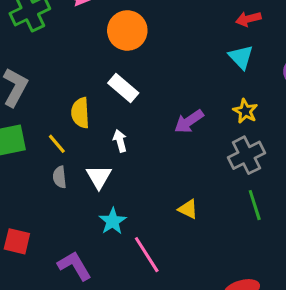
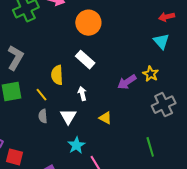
yellow star: (245, 111) -> (151, 74), moved
green line: (255, 205) -> (150, 147), moved
yellow triangle: (188, 209) -> (105, 118), moved

